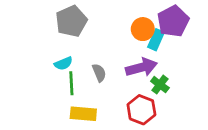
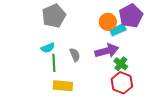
cyan rectangle: (156, 40) -> (118, 30), turned 42
red hexagon: (141, 110) -> (122, 83), moved

